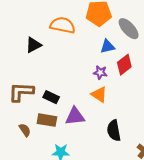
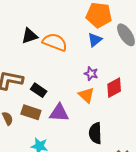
orange semicircle: (63, 25) -> (55, 42), moved
blue triangle: (107, 46) -> (95, 40), moved, turned -35
red diamond: (124, 65) -> (114, 88), moved

